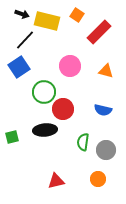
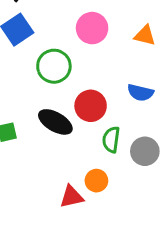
red circle: (63, 109) -> (91, 106), moved
black ellipse: (45, 130) -> (55, 122), turned 35
orange circle: (98, 179) -> (96, 181), moved

